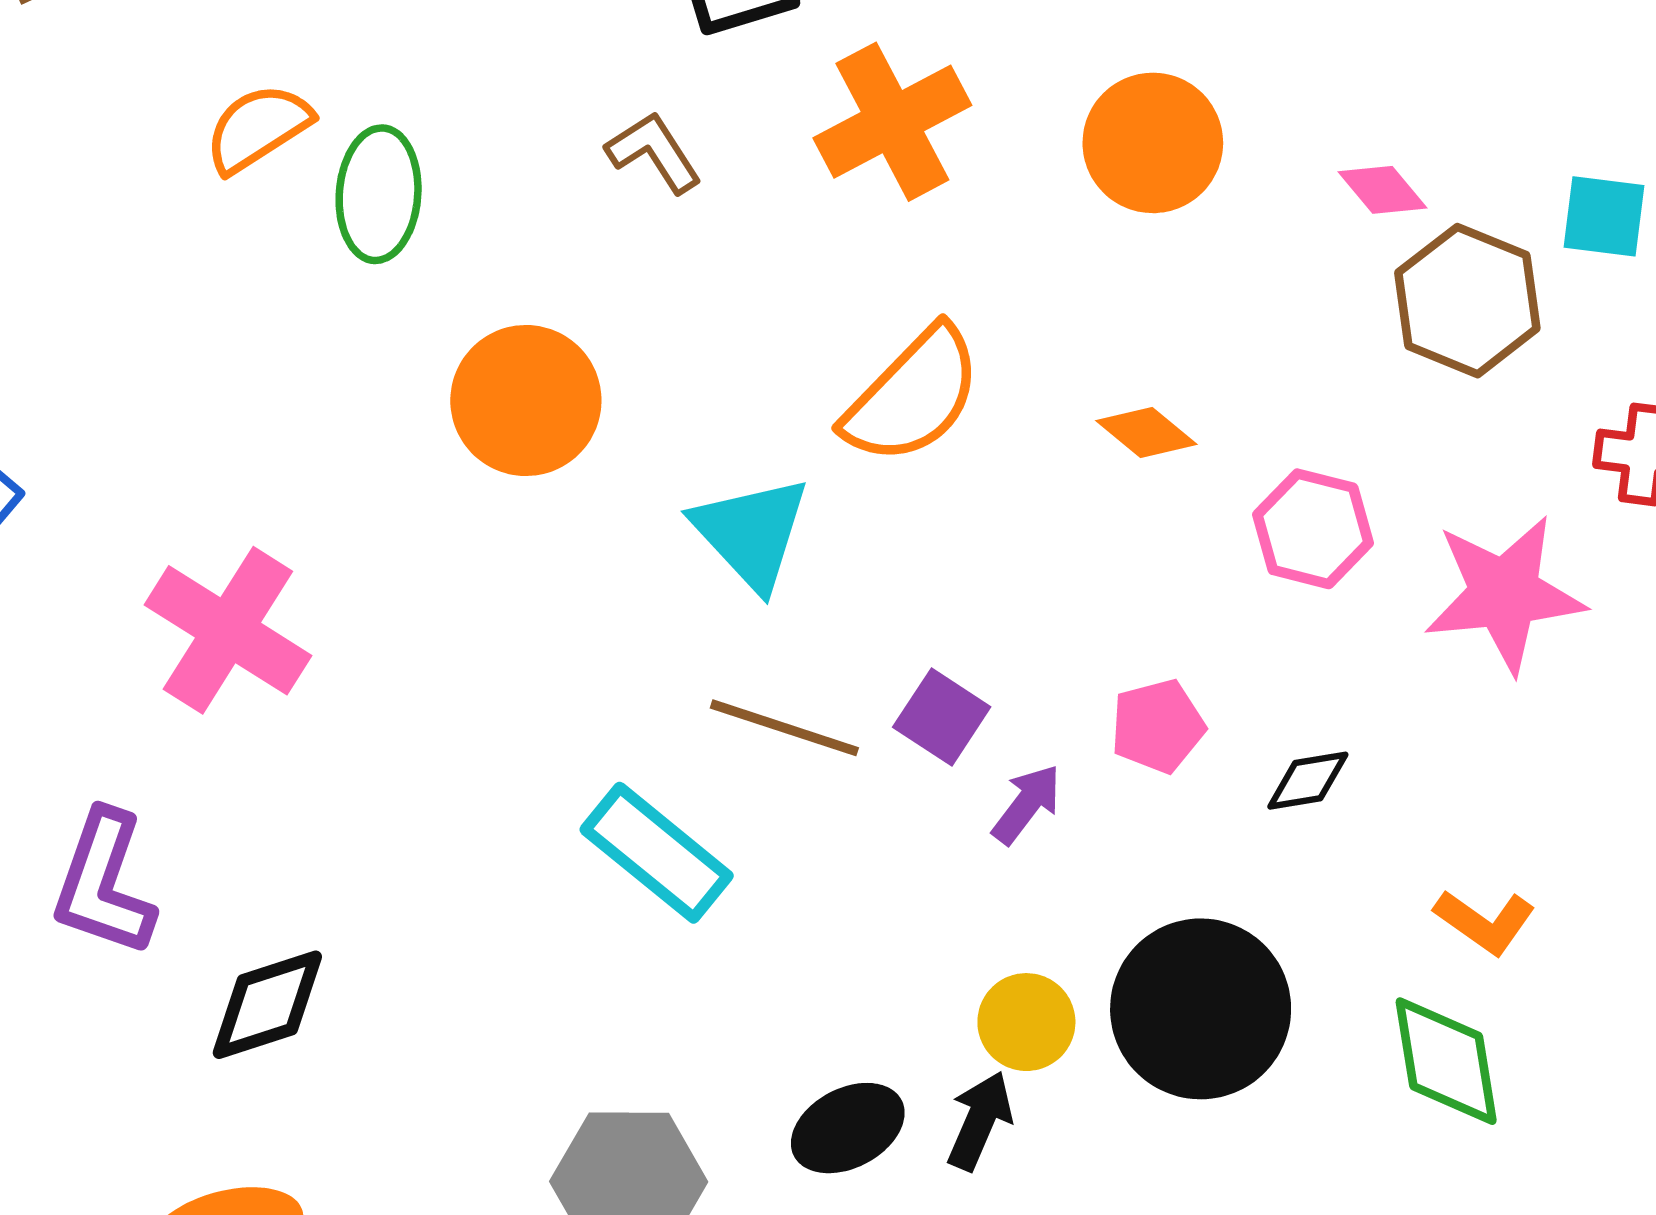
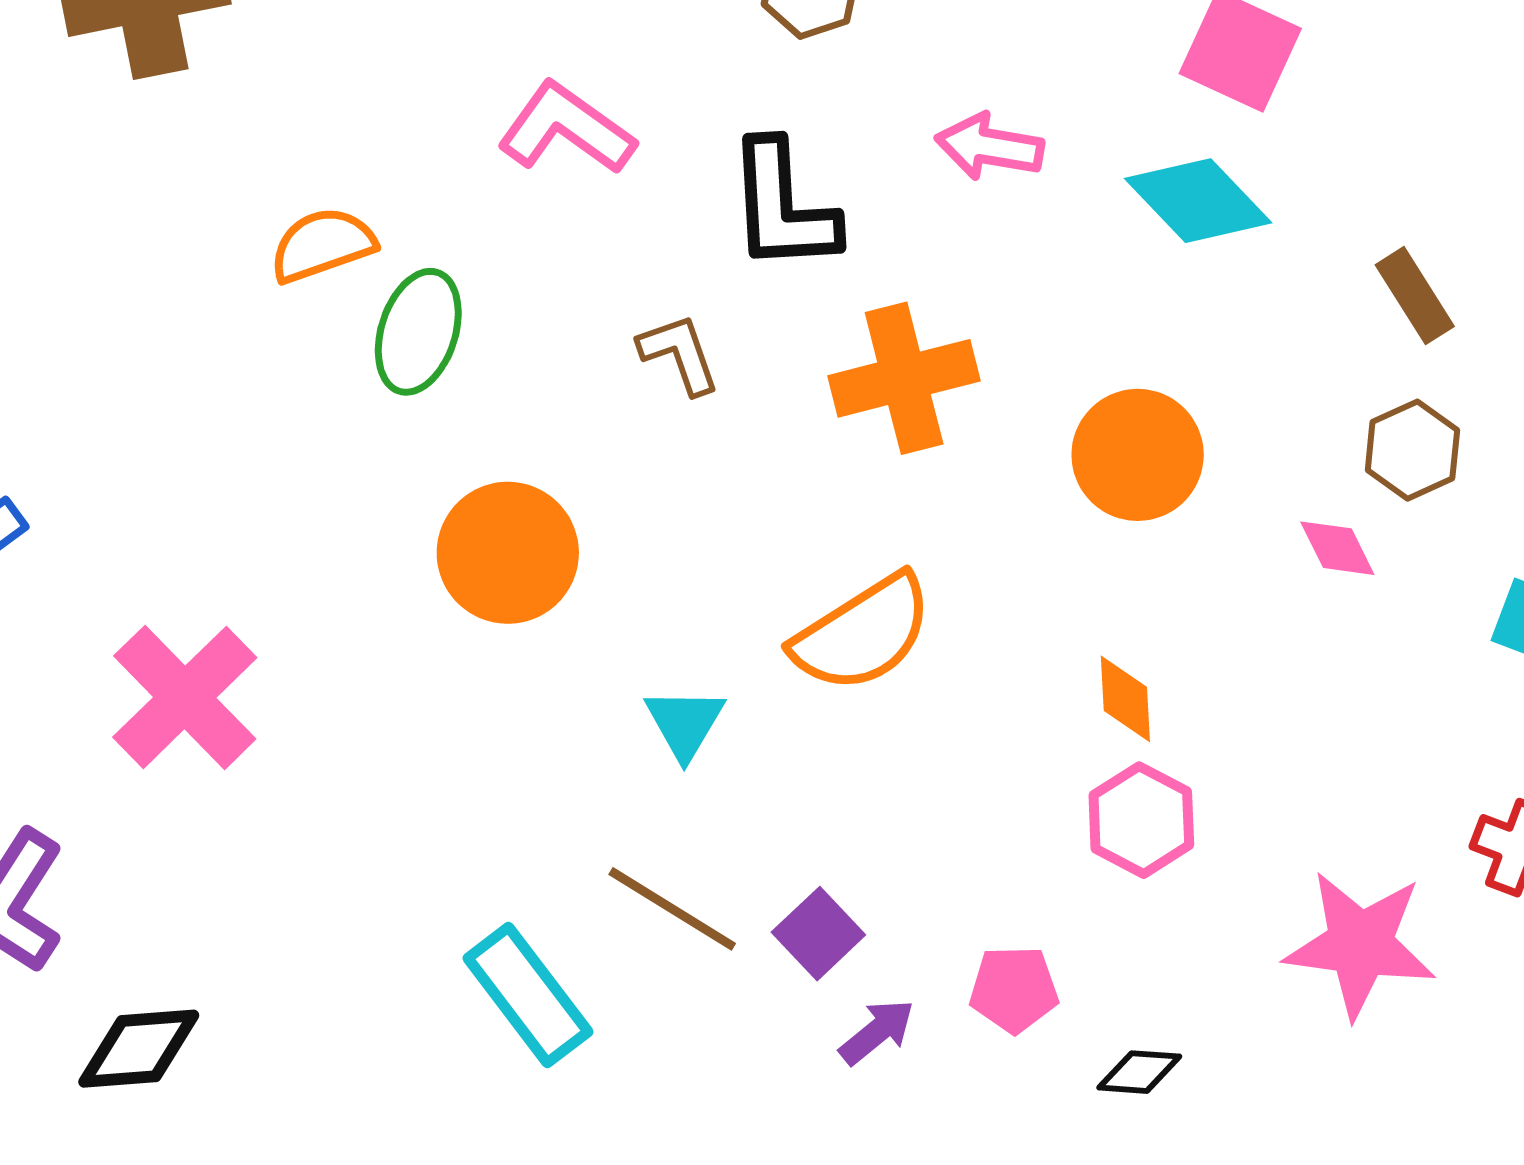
brown hexagon: (1467, 301) -> (1412, 450), moved, size x0.7
orange diamond: (1146, 432) -> (1125, 699), moved, turned 34
pink hexagon: (1313, 529) -> (1141, 820), moved
cyan triangle: (751, 533) -> (685, 723), size x0.7

